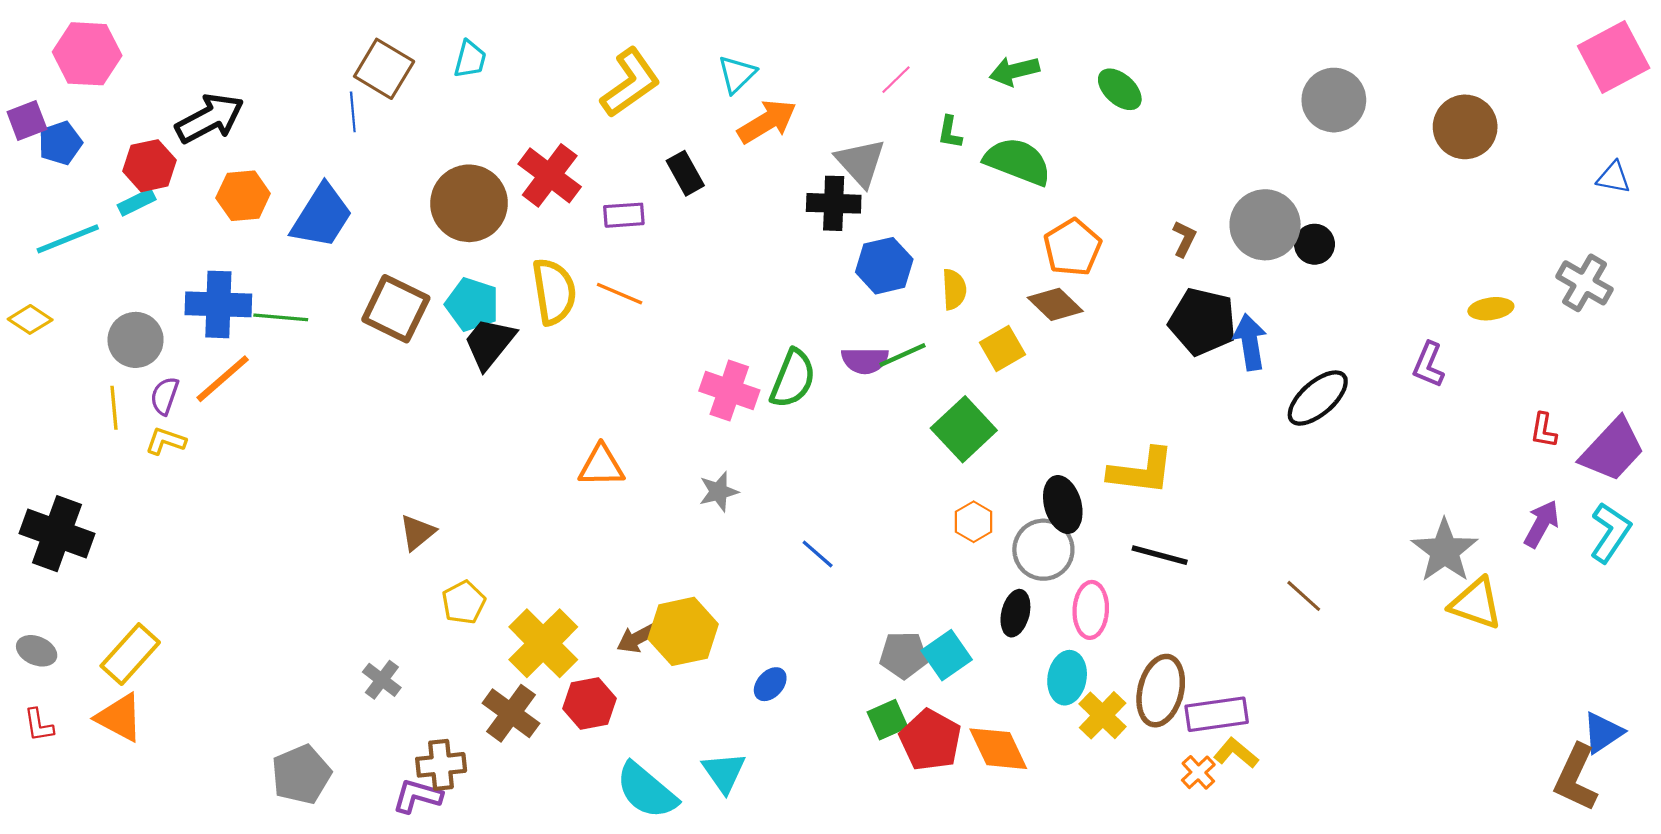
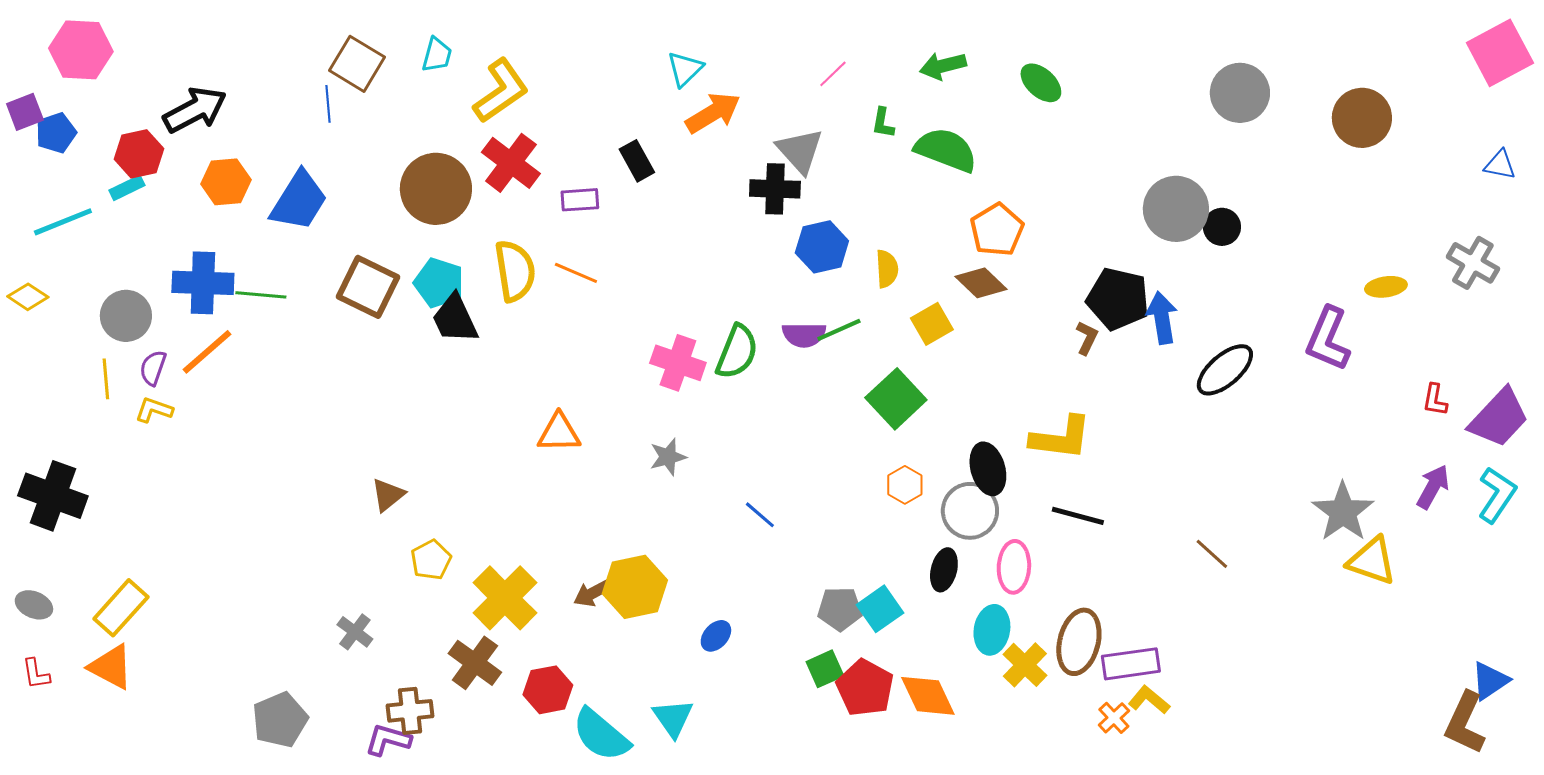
yellow L-shape: (630, 83) -> (501, 91), moved
brown L-shape: (1184, 239) -> (1087, 338), moved
black trapezoid: (489, 343) -> (455, 319), turned -64
purple L-shape: (1429, 365) -> (1328, 339), size x1.5
red hexagon: (589, 704) -> (548, 690), moved

